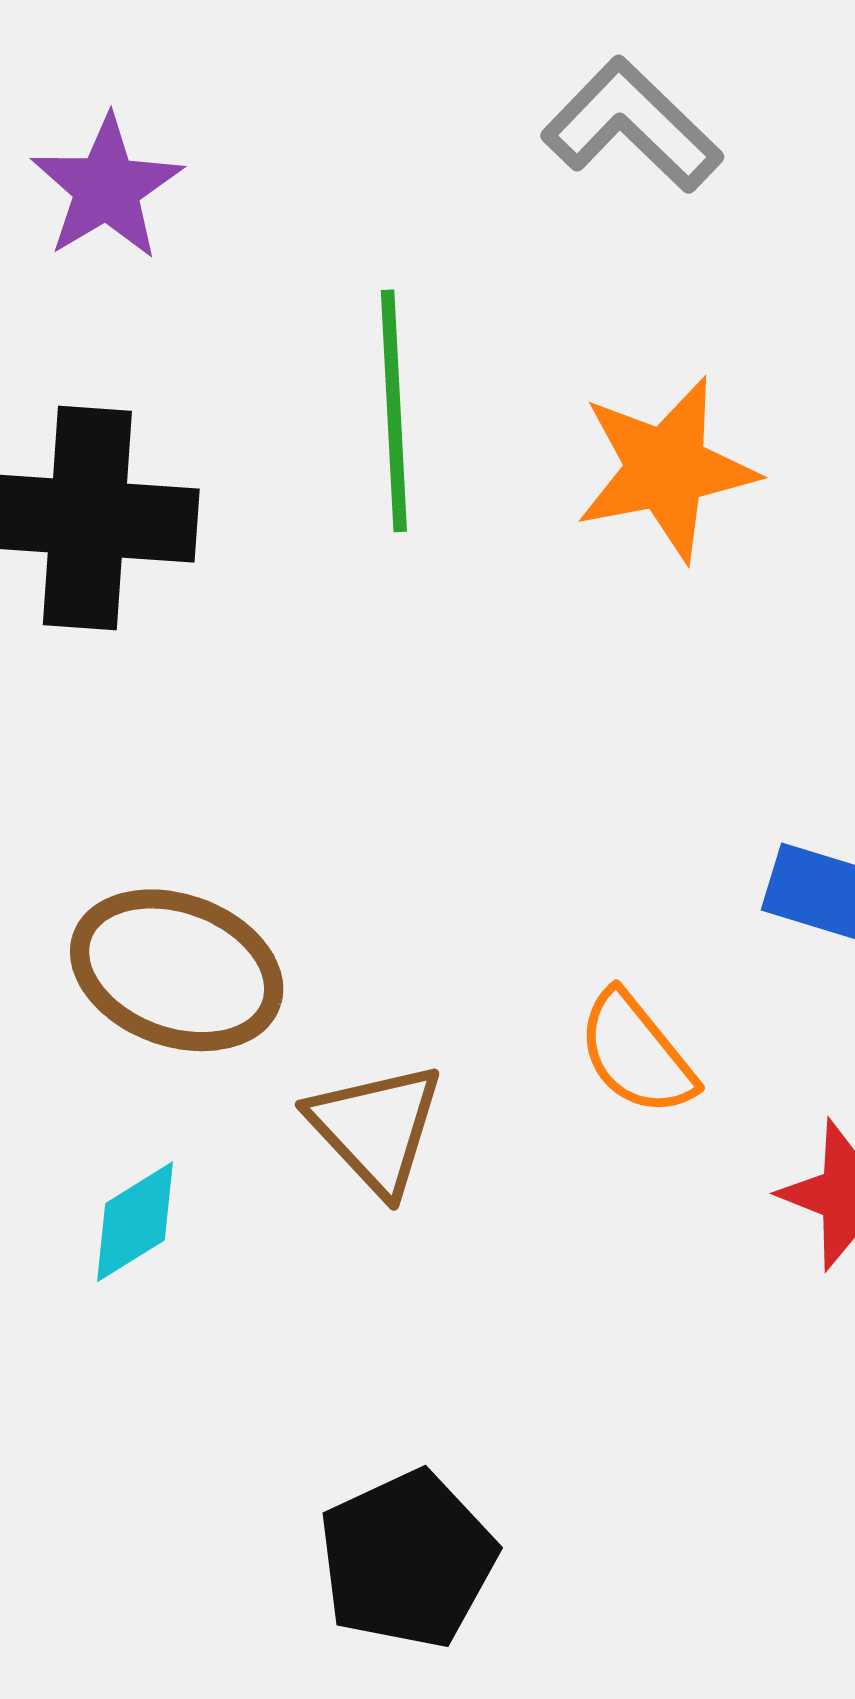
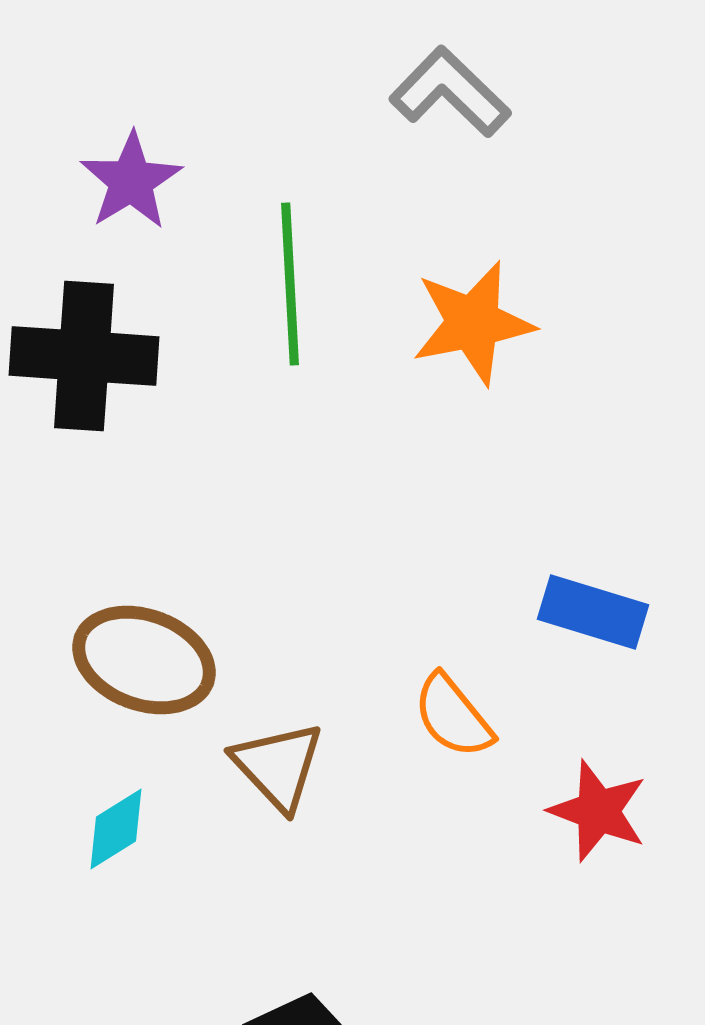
purple star: (107, 188) -> (131, 181), moved

